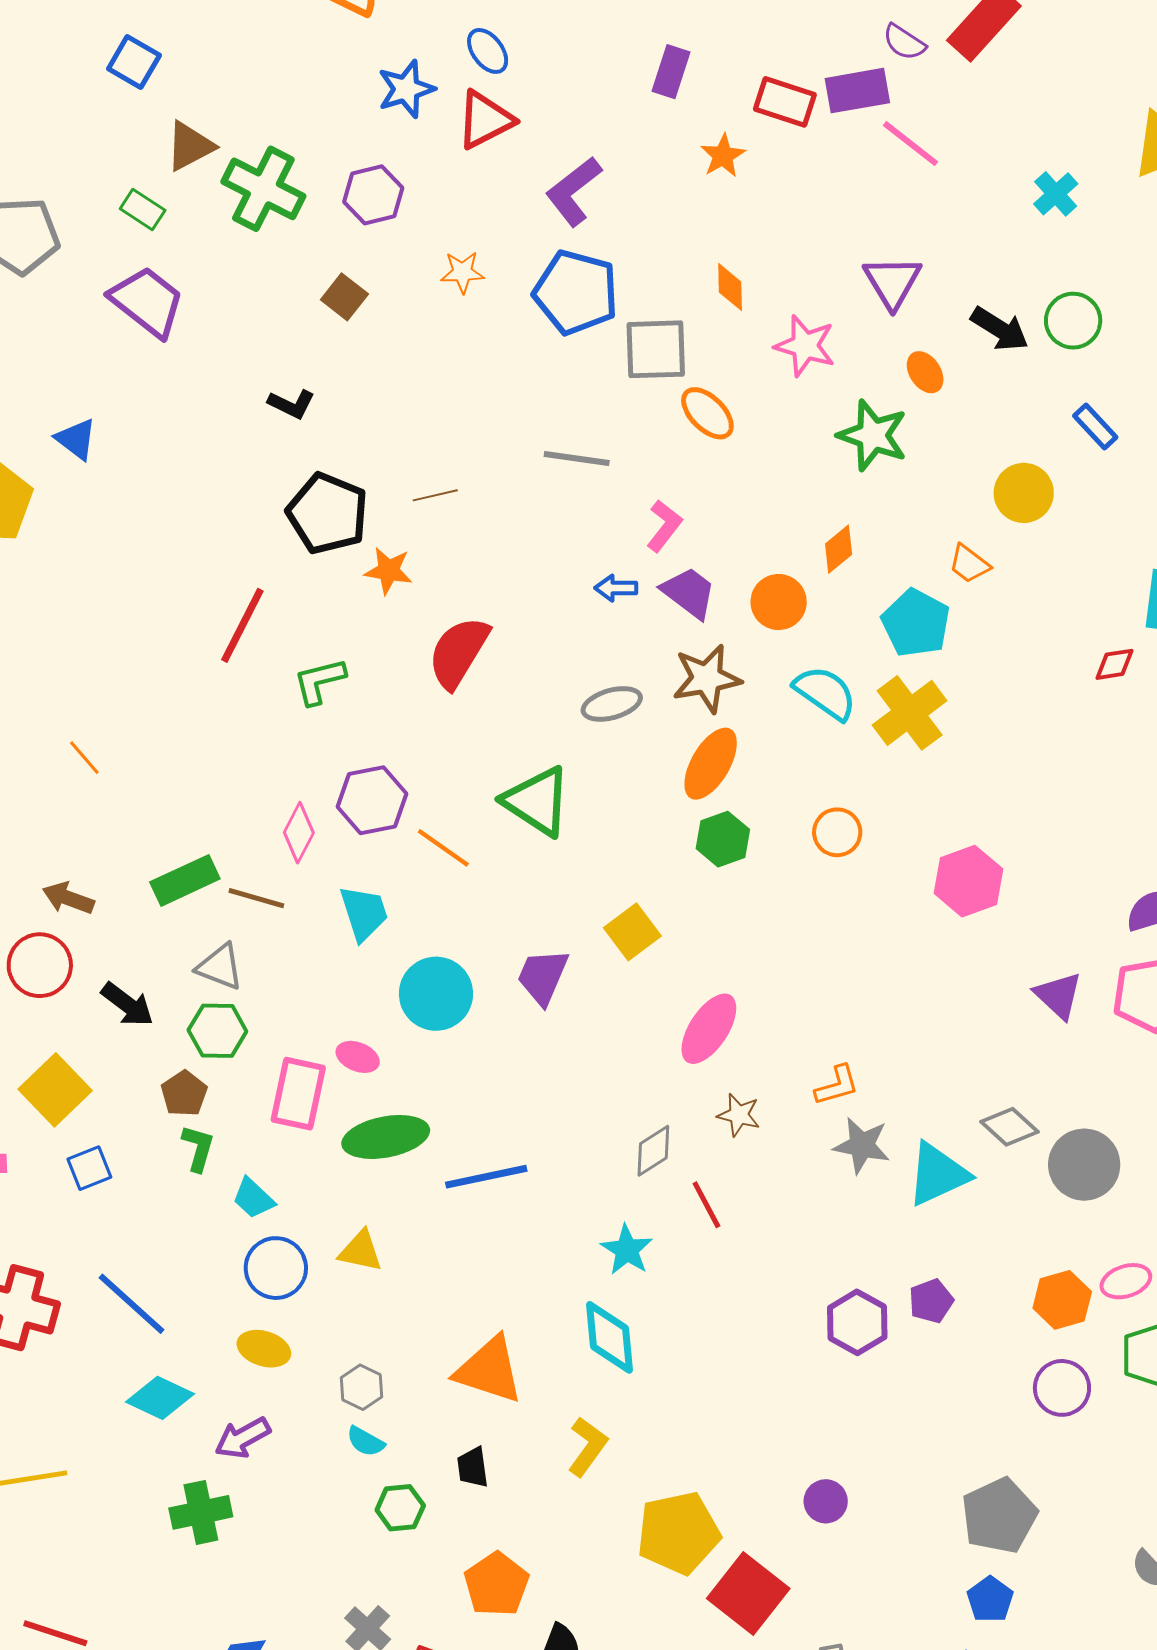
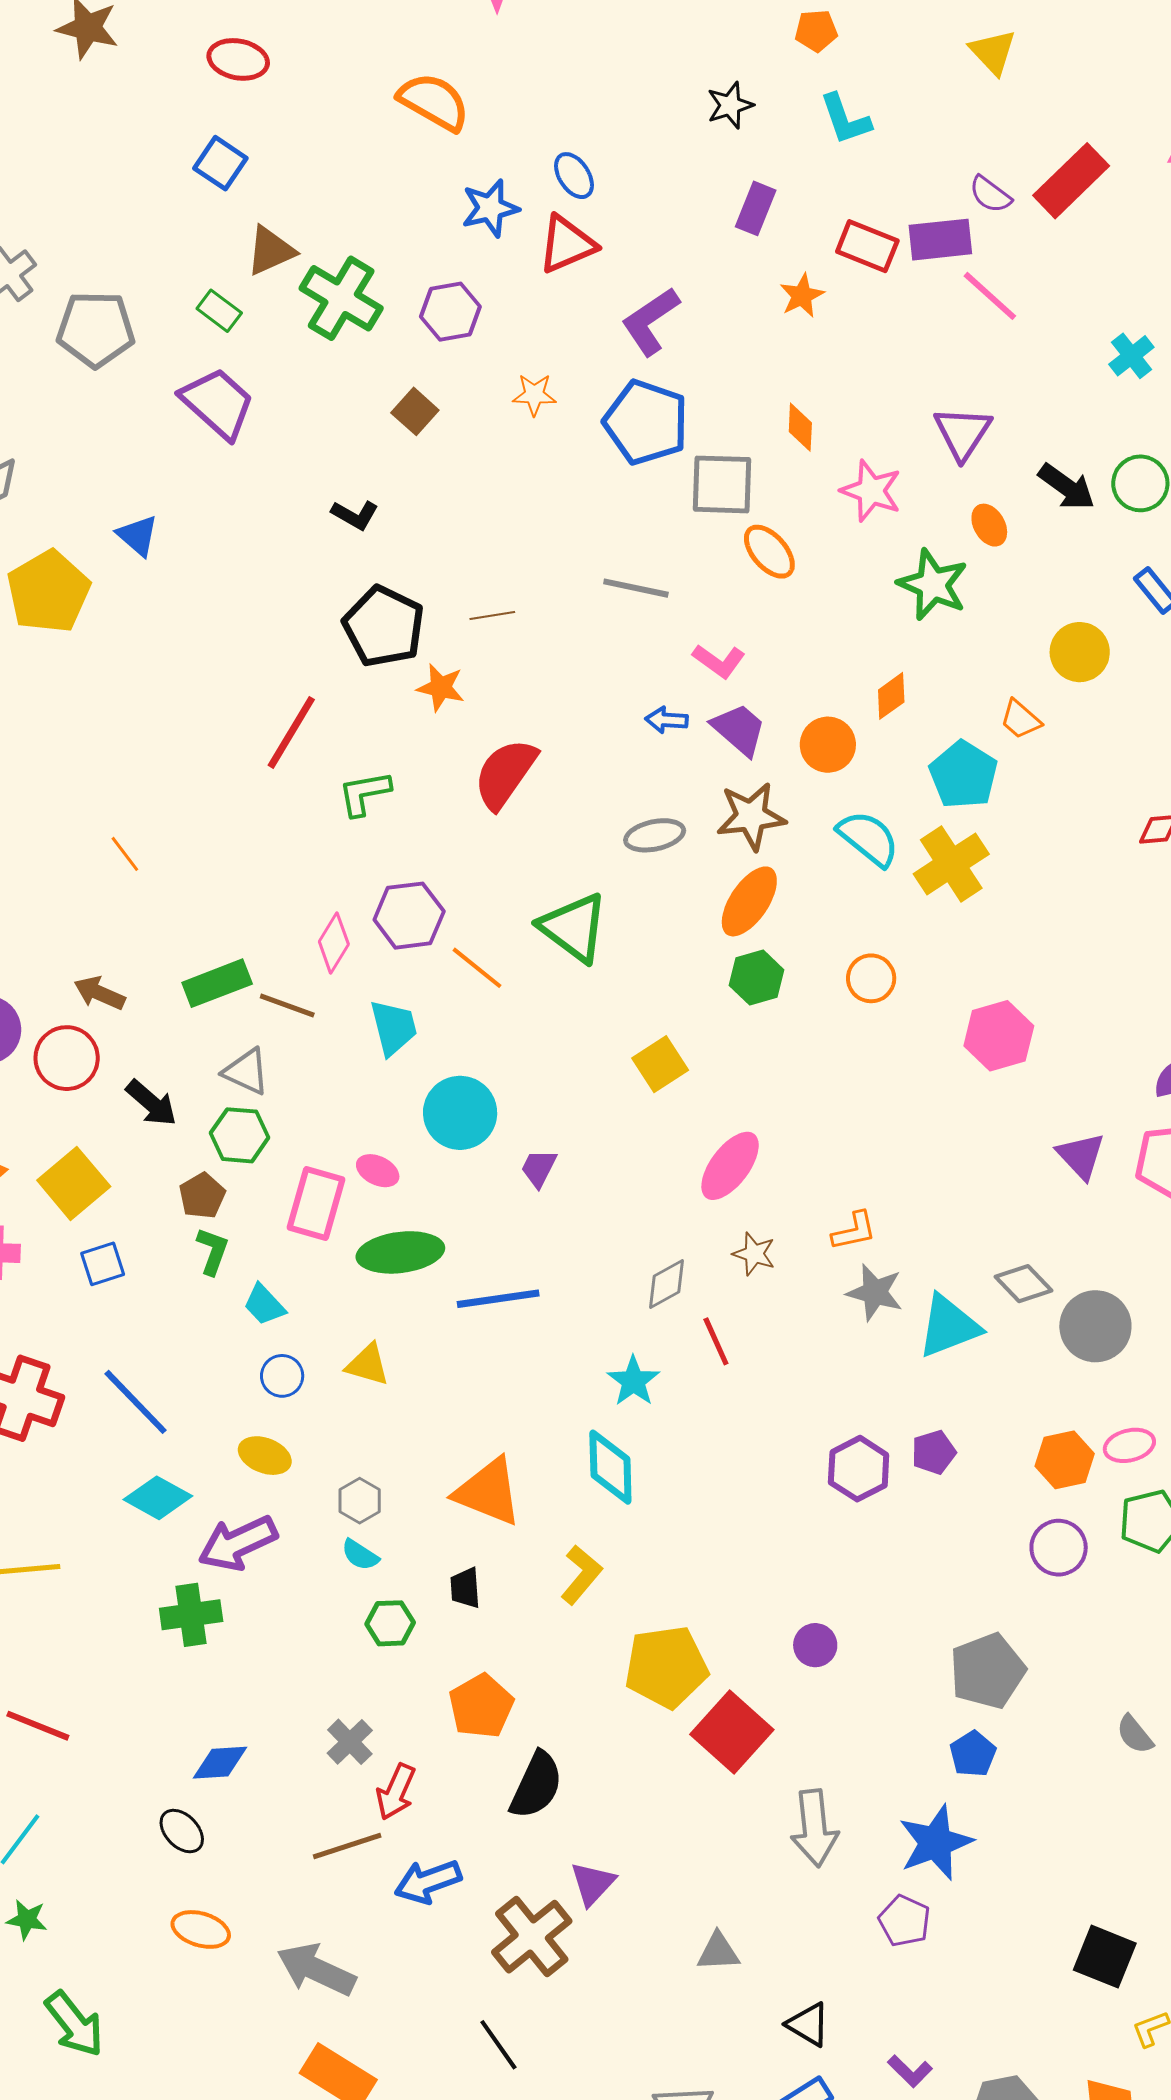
pink L-shape: (664, 526) -> (719, 661), turned 84
purple trapezoid: (543, 977) -> (539, 1168), moved, size x0.7
blue circle: (276, 1268) -> (282, 1376), size x0.7
purple arrow: (243, 1438) -> (238, 1543), size x1.4

